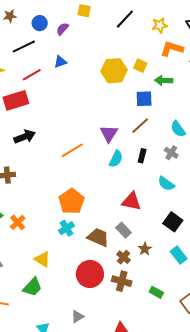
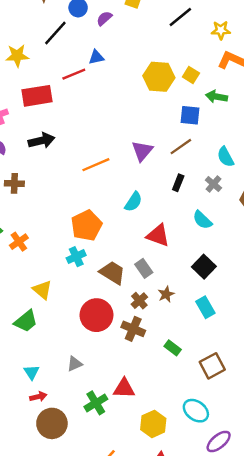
black line: (24, 47) -> (55, 33), turned -30
red line: (32, 75) -> (74, 74), moved
cyan semicircle: (116, 159) -> (133, 202), moved

